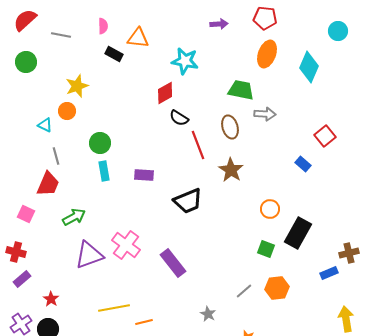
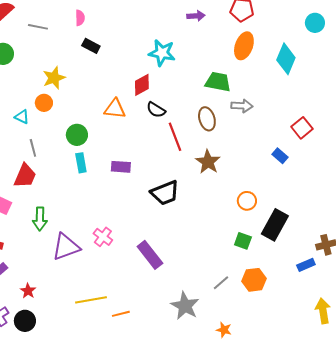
orange triangle: (138, 38) -> (115, 109), moved
green arrow: (74, 217) -> (40, 219), moved, turned 120
pink cross: (126, 245) -> (103, 237), size x0.7
gray star: (208, 314) -> (185, 306), size x1.8

